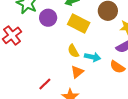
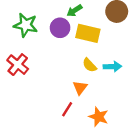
purple circle: (48, 18) -> (60, 28), moved
orange triangle: (77, 72) -> (80, 88), moved

